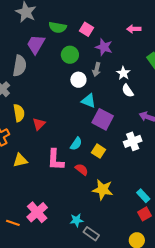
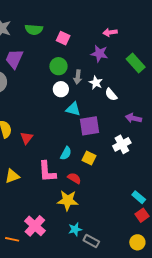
green semicircle: (58, 27) -> (34, 30), moved
purple star: (104, 47) -> (99, 54), moved
green circle: (70, 55) -> (59, 66), moved
white star: (123, 73) -> (96, 83), moved
purple square: (103, 119) -> (89, 126), turned -30
yellow star: (103, 190) -> (68, 200), moved

